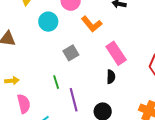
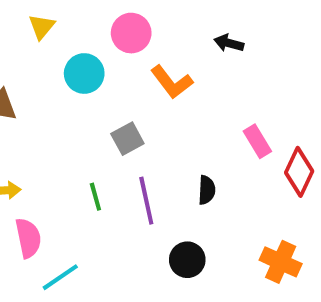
pink rectangle: (116, 53) -> (257, 141), moved, size x0.7
purple line: (74, 100) -> (146, 201), moved

